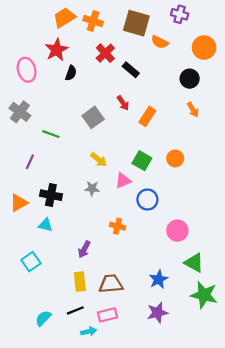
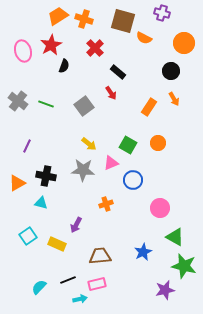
pink ellipse: (27, 70) -> (23, 51), moved
black rectangle: (131, 70) -> (118, 72), moved
orange rectangle: (147, 116) -> (149, 107), moved
green line: (51, 134) -> (46, 104), moved
gray star: (92, 188) -> (83, 170), size x1.6
orange cross: (117, 226) -> (106, 204), turned -32
yellow rectangle: (80, 282) -> (57, 244), moved, turned -60
purple star: (157, 313) -> (165, 290), moved

